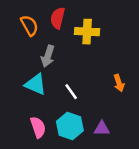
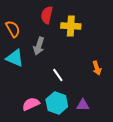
orange semicircle: (29, 25) -> (13, 29), moved
cyan triangle: (36, 84) -> (15, 58), moved
pink semicircle: (38, 127) -> (31, 104), turned -96

